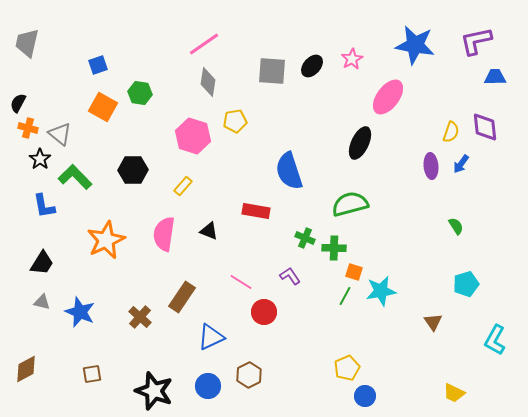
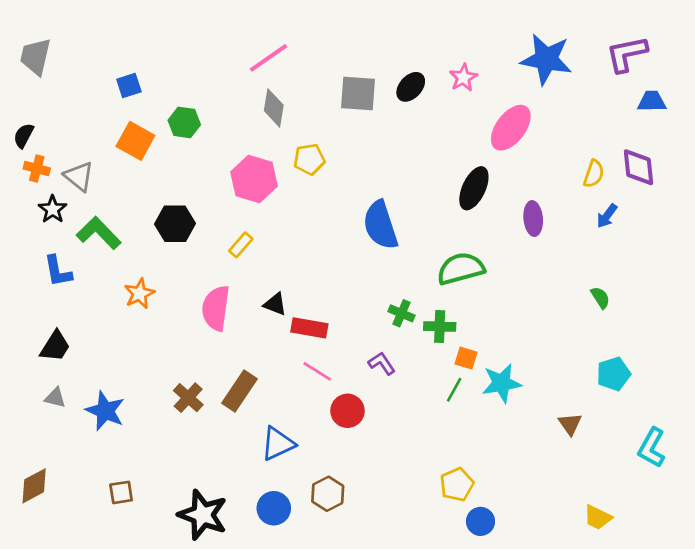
purple ellipse: (431, 166) -> (533, 219), moved
red rectangle: (256, 211) -> (309, 328), moved
orange star: (106, 240) -> (139, 294), moved, size x0.6
brown cross: (140, 317) -> (188, 398), moved

